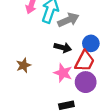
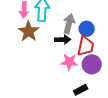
gray arrow: (68, 20) -> (69, 24), moved, turned -36
brown star: (24, 65) -> (29, 31), moved, size x1.5

